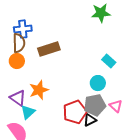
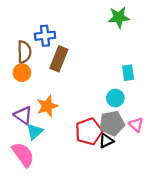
blue cross: (23, 29) -> (45, 36), moved
brown rectangle: (49, 49) -> (59, 59), turned -50
cyan rectangle: (109, 61) -> (128, 73), turned 40

